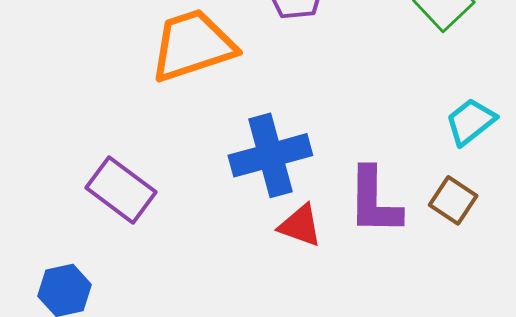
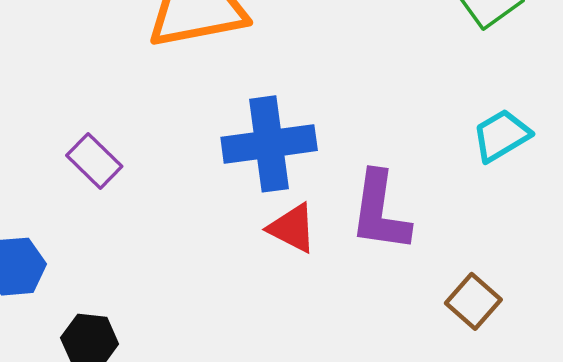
purple rectangle: (121, 190) -> (94, 161), size x0.7
brown square: (453, 200) -> (473, 301), moved

